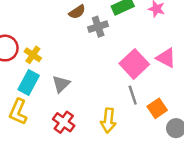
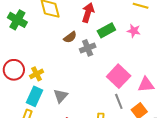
yellow cross: (33, 55) -> (37, 74), turned 32
pink triangle: (166, 58) -> (146, 85), moved, turned -30

